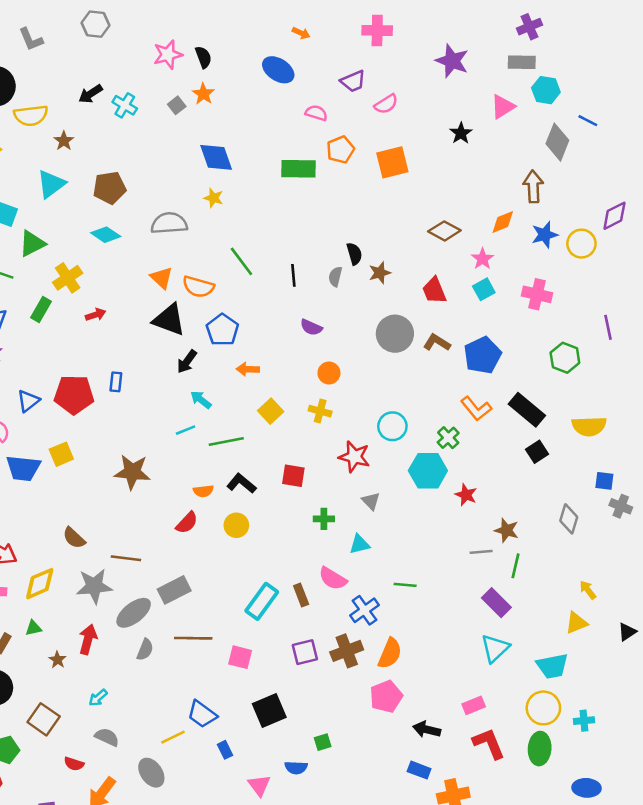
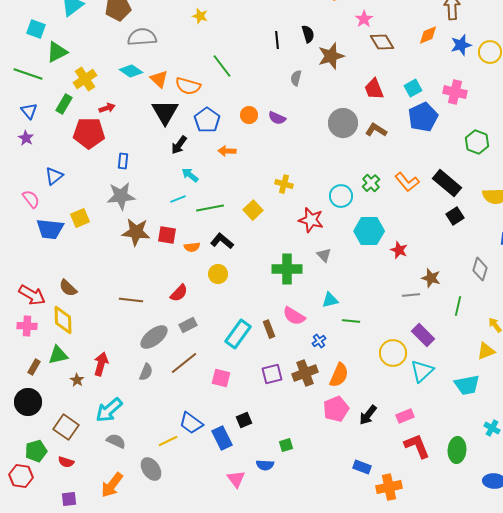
gray semicircle: (169, 223) -> (142, 37), moved
brown diamond: (444, 231) -> (382, 42), turned 30
cyan diamond: (106, 235) -> (131, 71), moved
black semicircle: (354, 254) -> (308, 34), moved
pink star: (482, 259) -> (364, 19), moved
brown star: (380, 273) -> (331, 56), moved, size x1.5
black line: (293, 275) -> (277, 40), moved
black triangle: (169, 320) -> (165, 112), turned 40
blue pentagon: (482, 355) -> (423, 117), moved
orange circle: (329, 373) -> (249, 115), moved
red pentagon: (74, 395) -> (89, 133), moved
yellow square: (271, 411) -> (253, 210), moved
green cross: (448, 438) -> (371, 183), moved
red square: (293, 476) -> (167, 235), moved
green cross: (324, 519) -> (287, 269), size x1.8
red semicircle: (187, 523) -> (179, 293), moved
brown semicircle: (74, 538) -> (68, 288), moved
cyan triangle: (359, 544) -> (330, 300), moved
green line: (515, 566) -> (458, 306), moved
yellow diamond: (40, 584) -> (63, 320), turned -68
gray star: (94, 586) -> (121, 196), moved
gray rectangle: (174, 590) -> (188, 325), moved, size x0.7
blue cross: (364, 610) -> (319, 341), size x0.6
gray ellipse: (134, 613) -> (154, 337), moved
green triangle: (33, 628) -> (58, 355), size x1.5
brown line: (193, 638) -> (184, 363), turned -40
cyan arrow: (98, 698) -> (109, 410), size x1.8
yellow circle: (543, 708) -> (393, 353), moved
black square: (269, 710) -> (244, 420), size x0.6
cyan cross: (584, 721) -> (492, 428), turned 35
black arrow: (427, 730) -> (368, 415), moved, turned -65
blue rectangle: (225, 750) -> (222, 438), moved, size x1.6
red semicircle: (74, 764) -> (66, 462), moved

